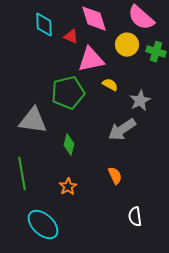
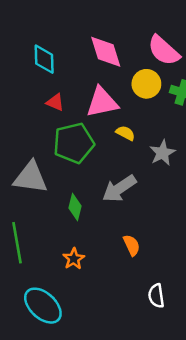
red triangle: (71, 37) -> (55, 102), moved
gray arrow: (122, 130) -> (119, 189), moved

